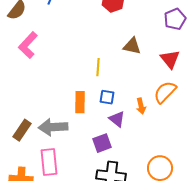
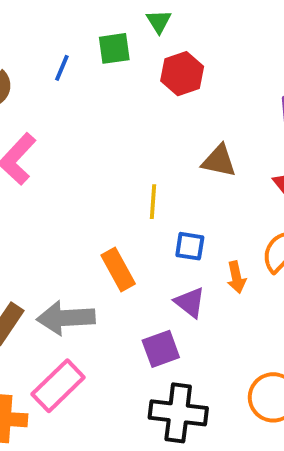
blue square: (107, 97) -> (190, 246), moved
orange rectangle: (80, 102) -> (118, 269), turned -30
pink rectangle: (49, 162) -> (58, 386), turned 52

